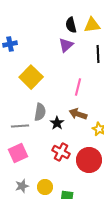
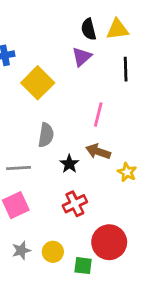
yellow square: (31, 77) -> (38, 83), moved
gray semicircle: (40, 112) -> (46, 135), moved
red cross: (61, 152) -> (75, 204), turned 36
red circle: (89, 160) -> (109, 242), moved

